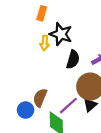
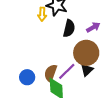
brown semicircle: (40, 98) -> (51, 73), moved

